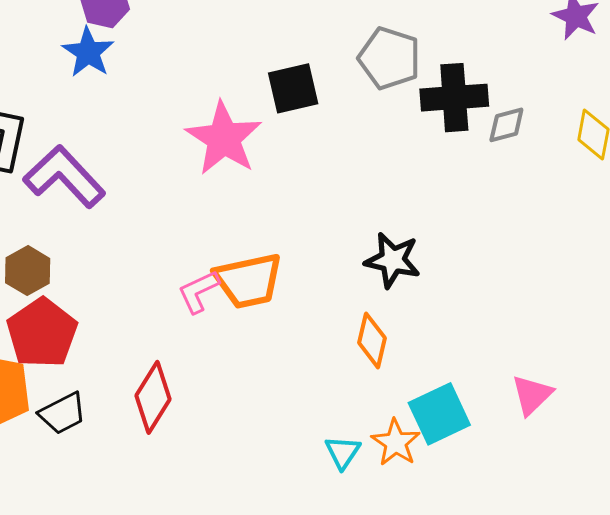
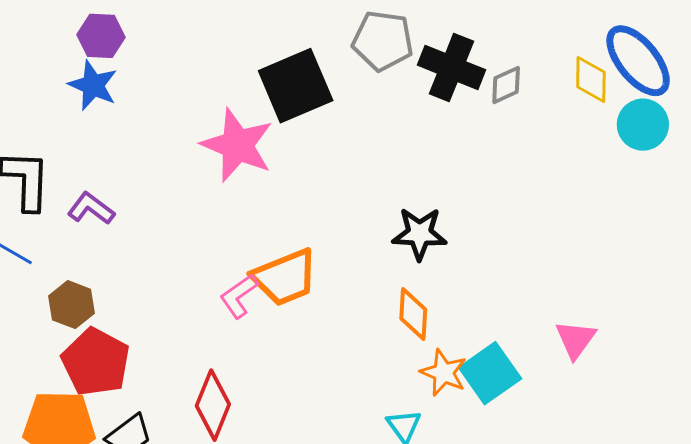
black square: (293, 88) -> (296, 86), size x1.4
black cross: (454, 98) -> (451, 67), turned 36
purple L-shape: (64, 177) -> (91, 208), size x0.6
orange star: (396, 443) -> (444, 373), moved

